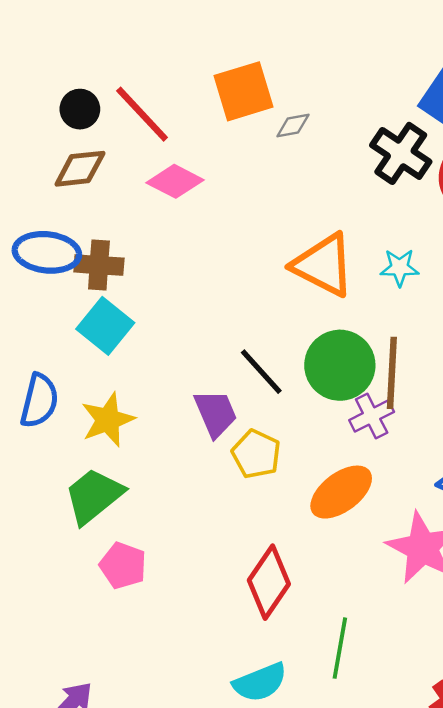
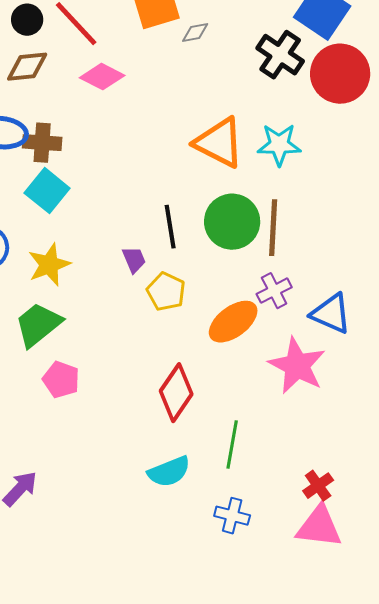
cyan star: (399, 268) -> (279, 145), size x1.4
black line: (261, 372) -> (170, 227), turned 33
purple trapezoid: (216, 413) -> (134, 260), size x0.7
purple cross: (372, 416) -> (274, 291), moved

